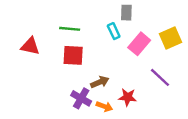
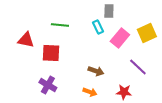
red square: (73, 55) -> (51, 53), moved
brown arrow: (100, 82) -> (96, 71), moved, turned 42
red star: (128, 97) -> (124, 92), moved
purple cross: (81, 98) -> (48, 85), moved

